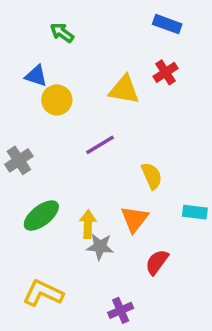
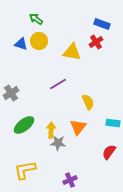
blue rectangle: (167, 24) -> (102, 24), moved
yellow circle: (57, 100) -> (39, 41), moved
red semicircle: (157, 262) -> (109, 152), moved
yellow L-shape: (43, 293) -> (25, 170), turned -35

